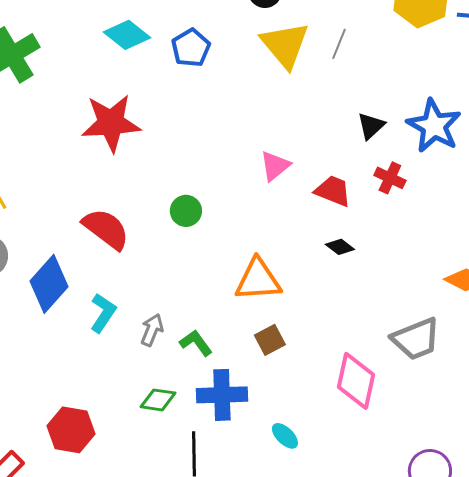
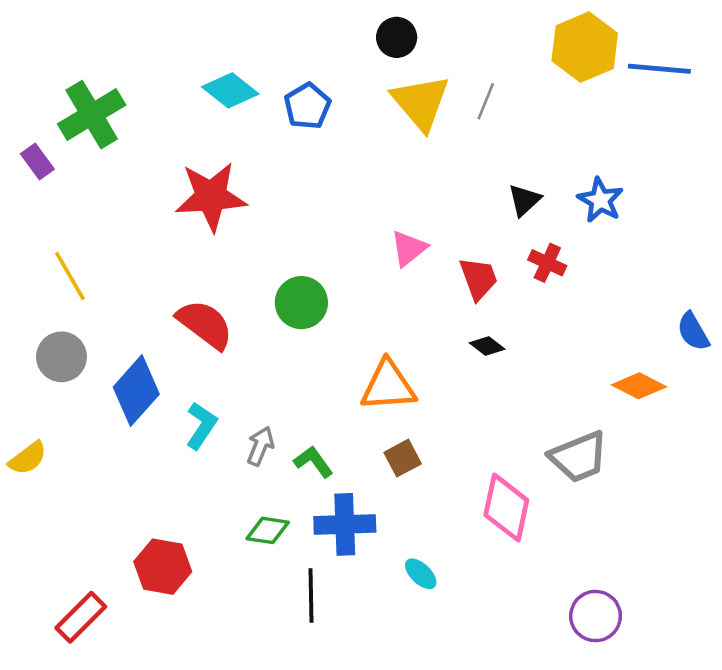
blue star: (434, 126) -> (600, 200), size x0.7
red trapezoid: (333, 191) -> (479, 278), turned 48
green circle: (186, 211) -> (301, 303), size x1.4

